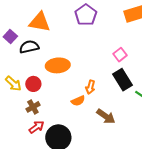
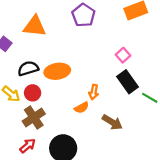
black semicircle: (29, 47) -> (28, 68), moved
brown cross: (33, 107) -> (34, 117), size x1.5
red arrow: (37, 127) -> (28, 146), moved

